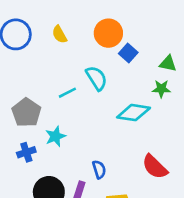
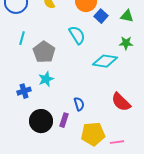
green triangle: (168, 64) -> (127, 16), moved
cyan line: (67, 93) -> (22, 38), moved, turned -48
gray pentagon: (26, 113) -> (44, 52), moved

